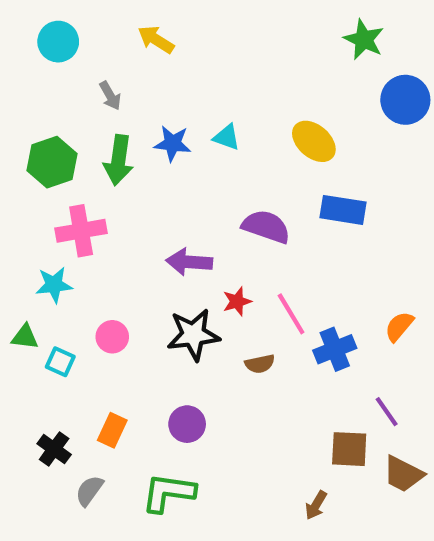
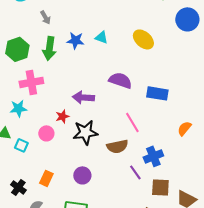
blue rectangle: (343, 210) -> (157, 93), moved
red star: (237, 301) -> (62, 116), moved
blue cross: (335, 349) -> (153, 156), moved
brown semicircle: (260, 364) -> (117, 146), size x1.5
purple line: (387, 412) -> (135, 172), moved

